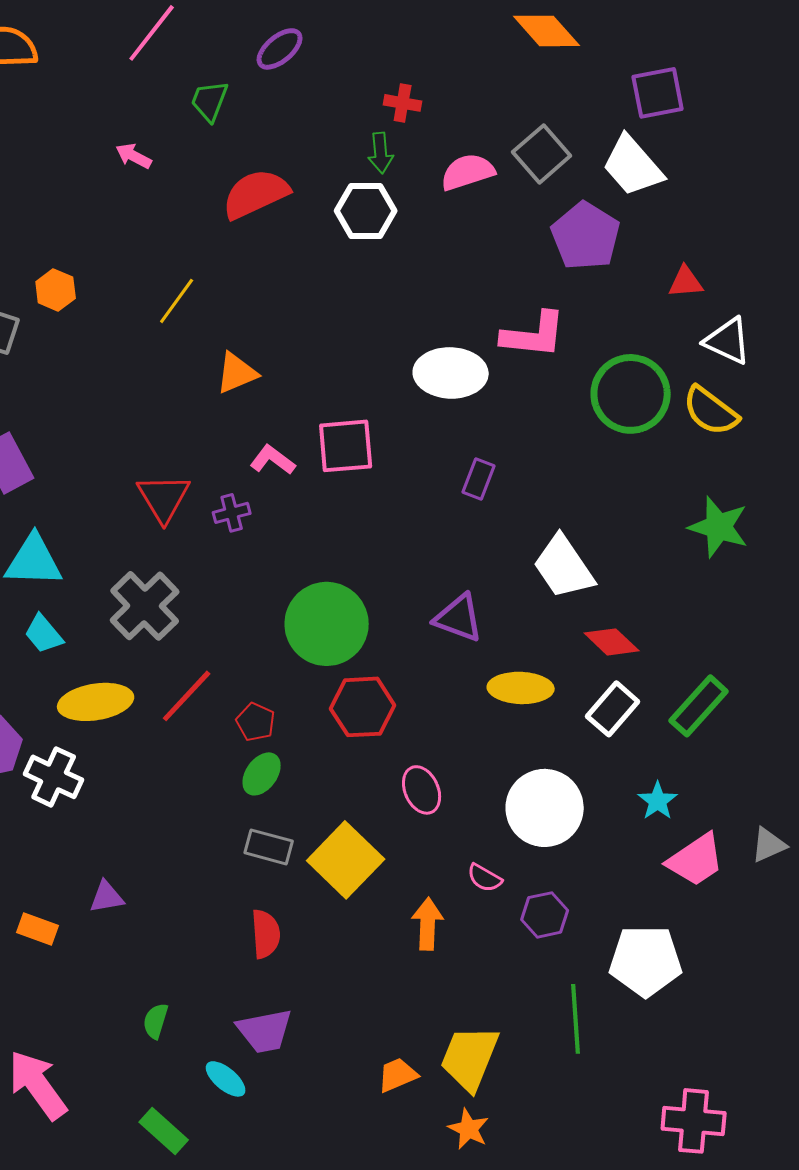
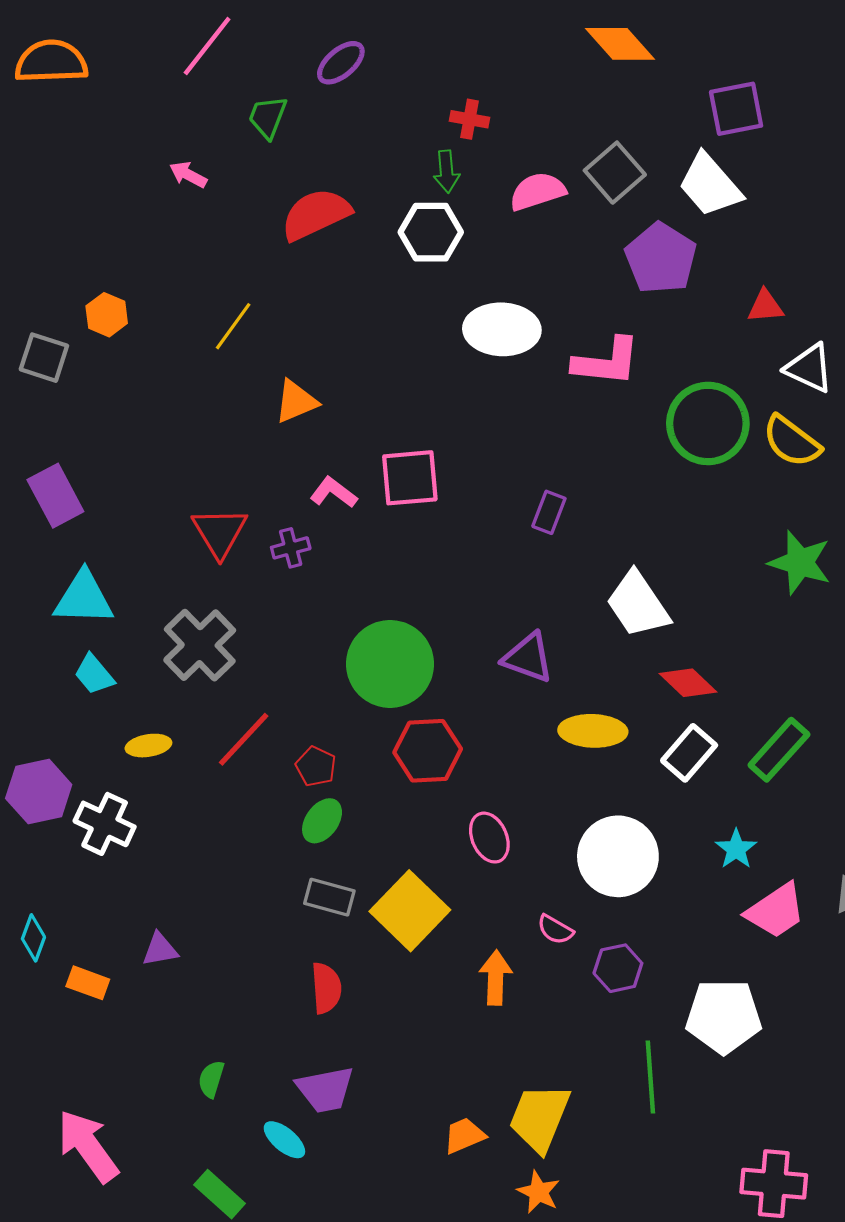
white ellipse: (451, 373) -> (502, 329), moved
yellow ellipse: (96, 702) -> (148, 746), size x0.6

